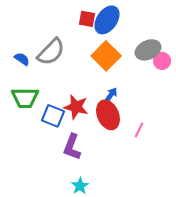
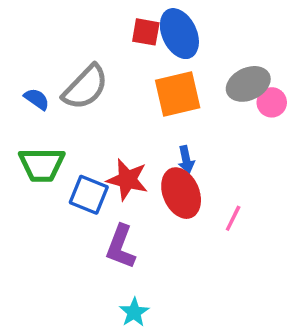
blue ellipse: (107, 20) -> (179, 34), turned -60
orange square: (106, 56) -> (178, 94), turned 32
blue arrow: (111, 95) -> (186, 159), turned 133

